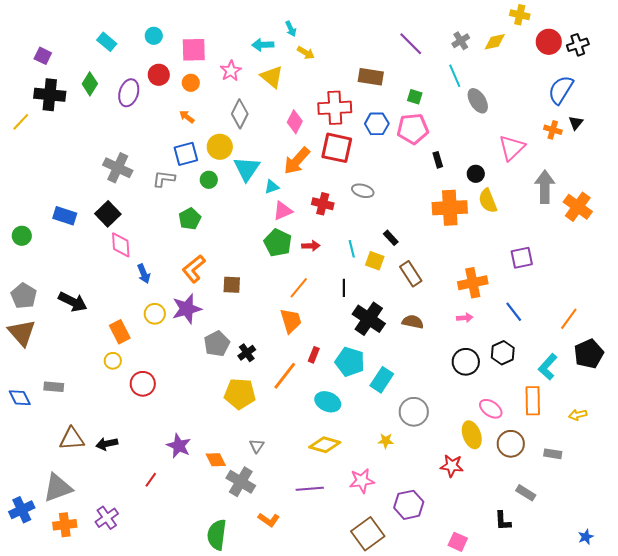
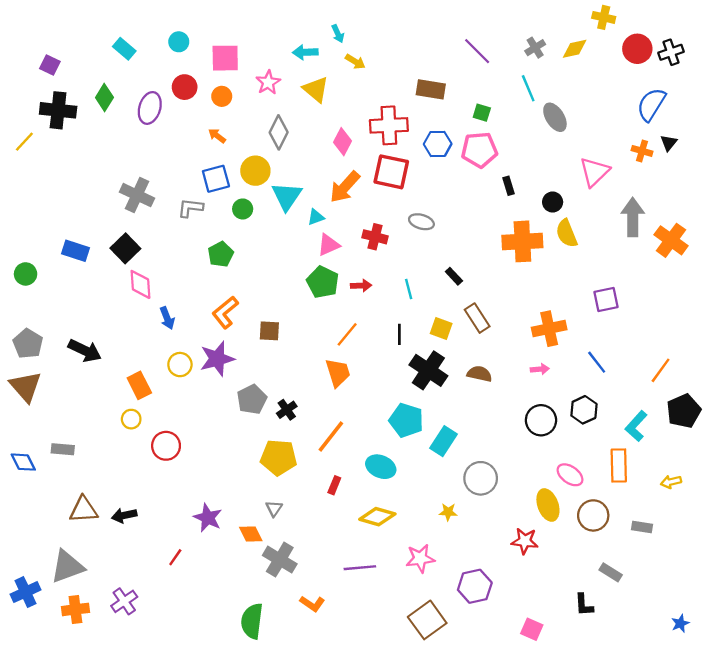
yellow square: (375, 261) -> (441, 329), moved
red rectangle: (314, 355) -> (334, 485), moved
gray triangle: (257, 446) -> (274, 508), moved

